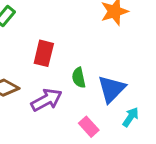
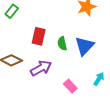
green semicircle: (79, 78) -> (62, 44), moved
blue triangle: (111, 89) -> (84, 46), moved

